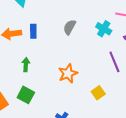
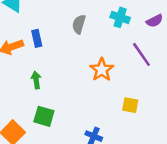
orange star: (68, 73) -> (102, 70), moved
yellow square: (98, 93) -> (130, 105), moved, turned -32

